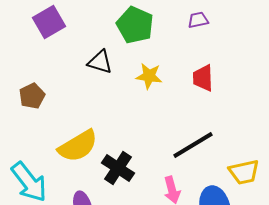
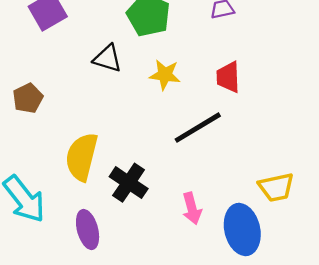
black line: (193, 145) -> (198, 128), moved
yellow semicircle: (78, 146) -> (82, 157), turned 135

